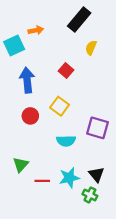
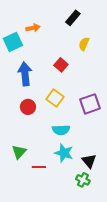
black rectangle: (79, 19) -> (73, 18), size x0.7
purple square: (97, 128) -> (90, 104), moved, turned -35
cyan star: (69, 178) -> (64, 153), moved, turned 30

